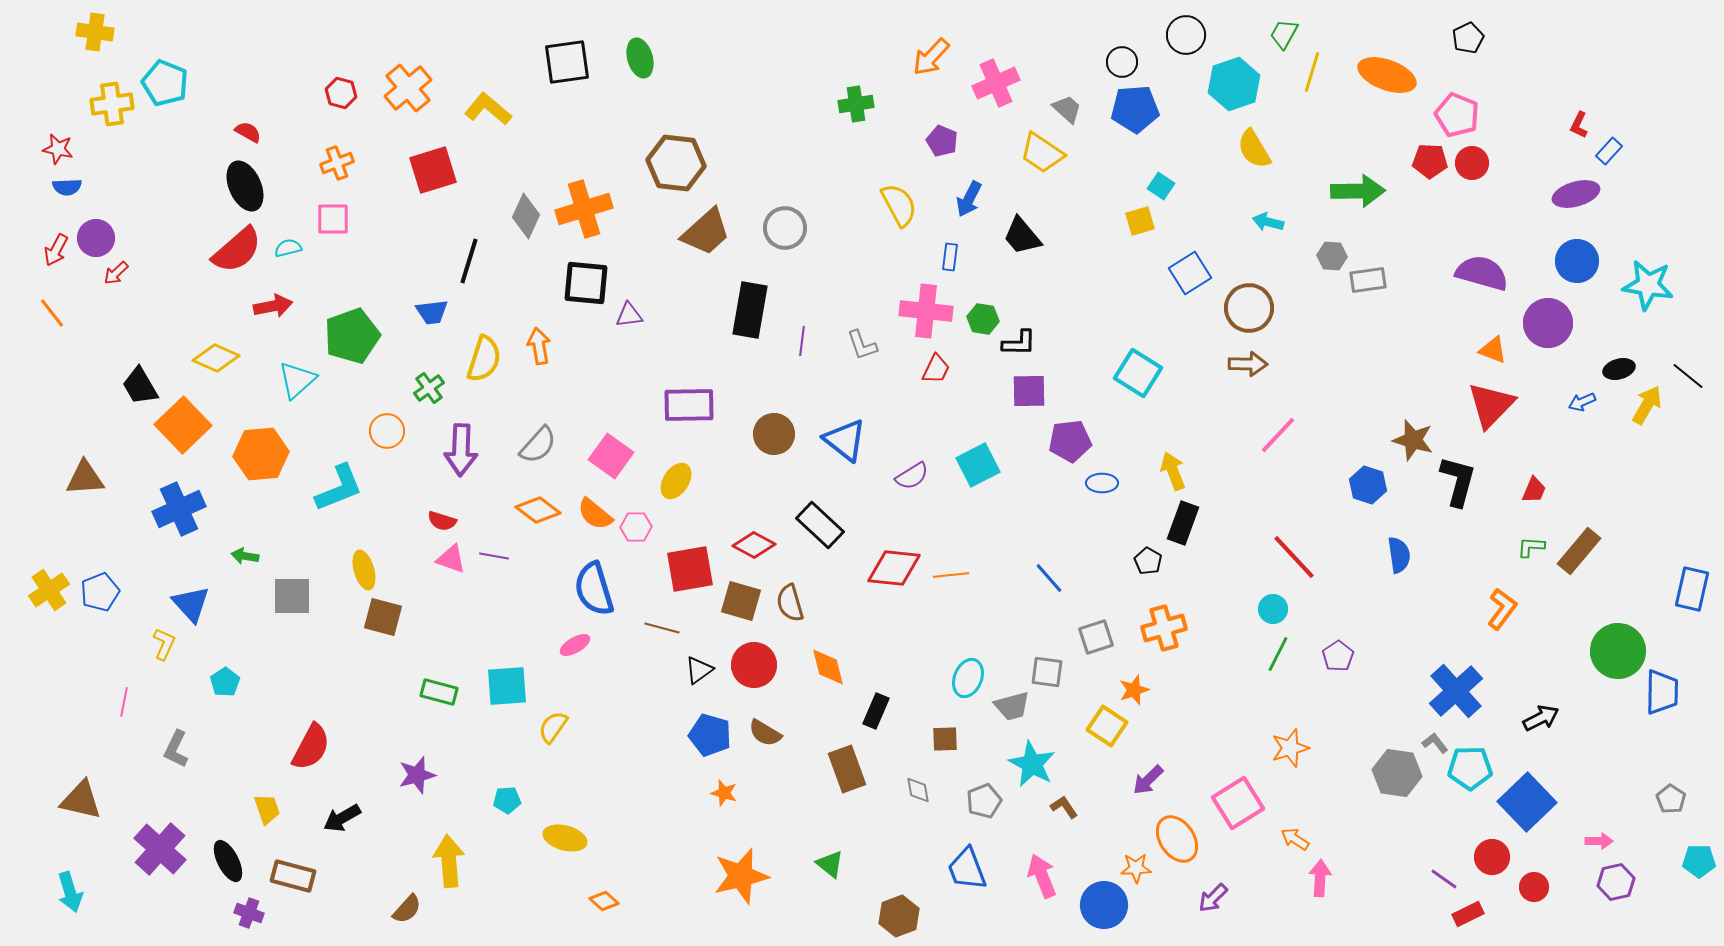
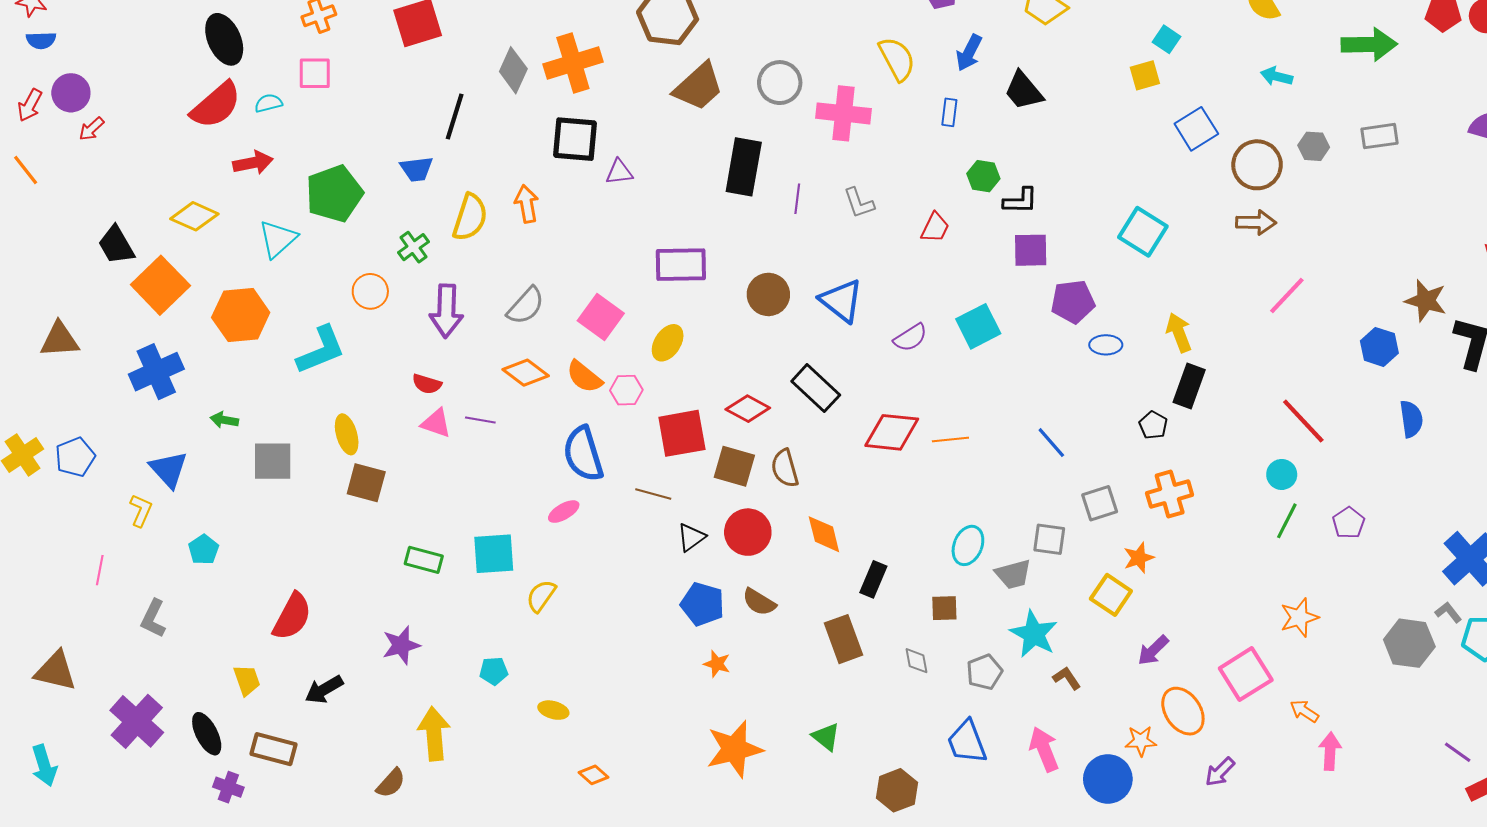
gray hexagon: (1332, 256) -> (1314, 146), moved
pink cross: (926, 311) -> (843, 113), moved
yellow ellipse: (565, 838) -> (553, 710), size x0.7

